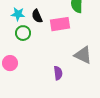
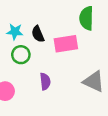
purple semicircle: (58, 73) -> (45, 81), moved

